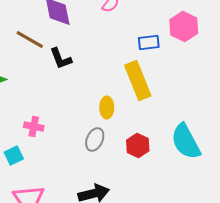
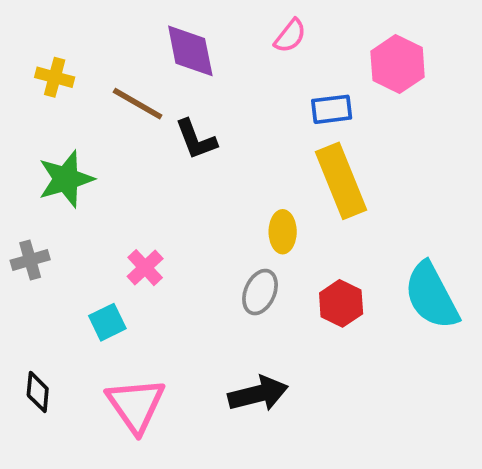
pink hexagon: (184, 26) -> (398, 64), moved
blue rectangle: (149, 42) -> (332, 109), moved
pink cross: (34, 126) -> (145, 268), turned 36

